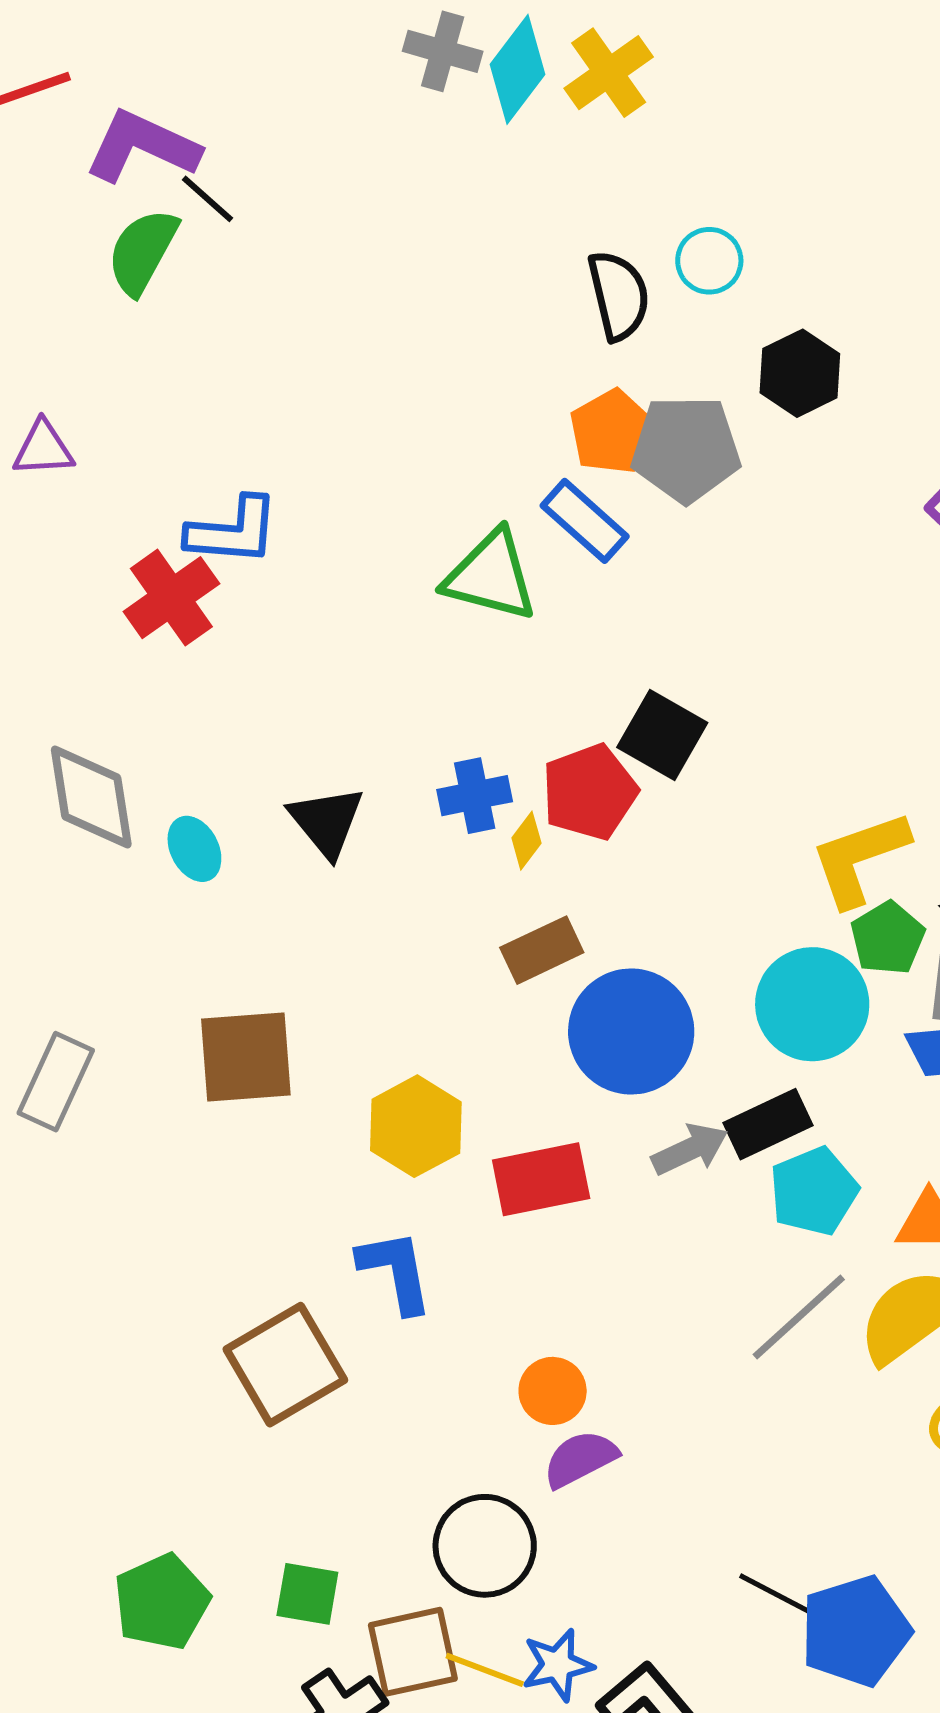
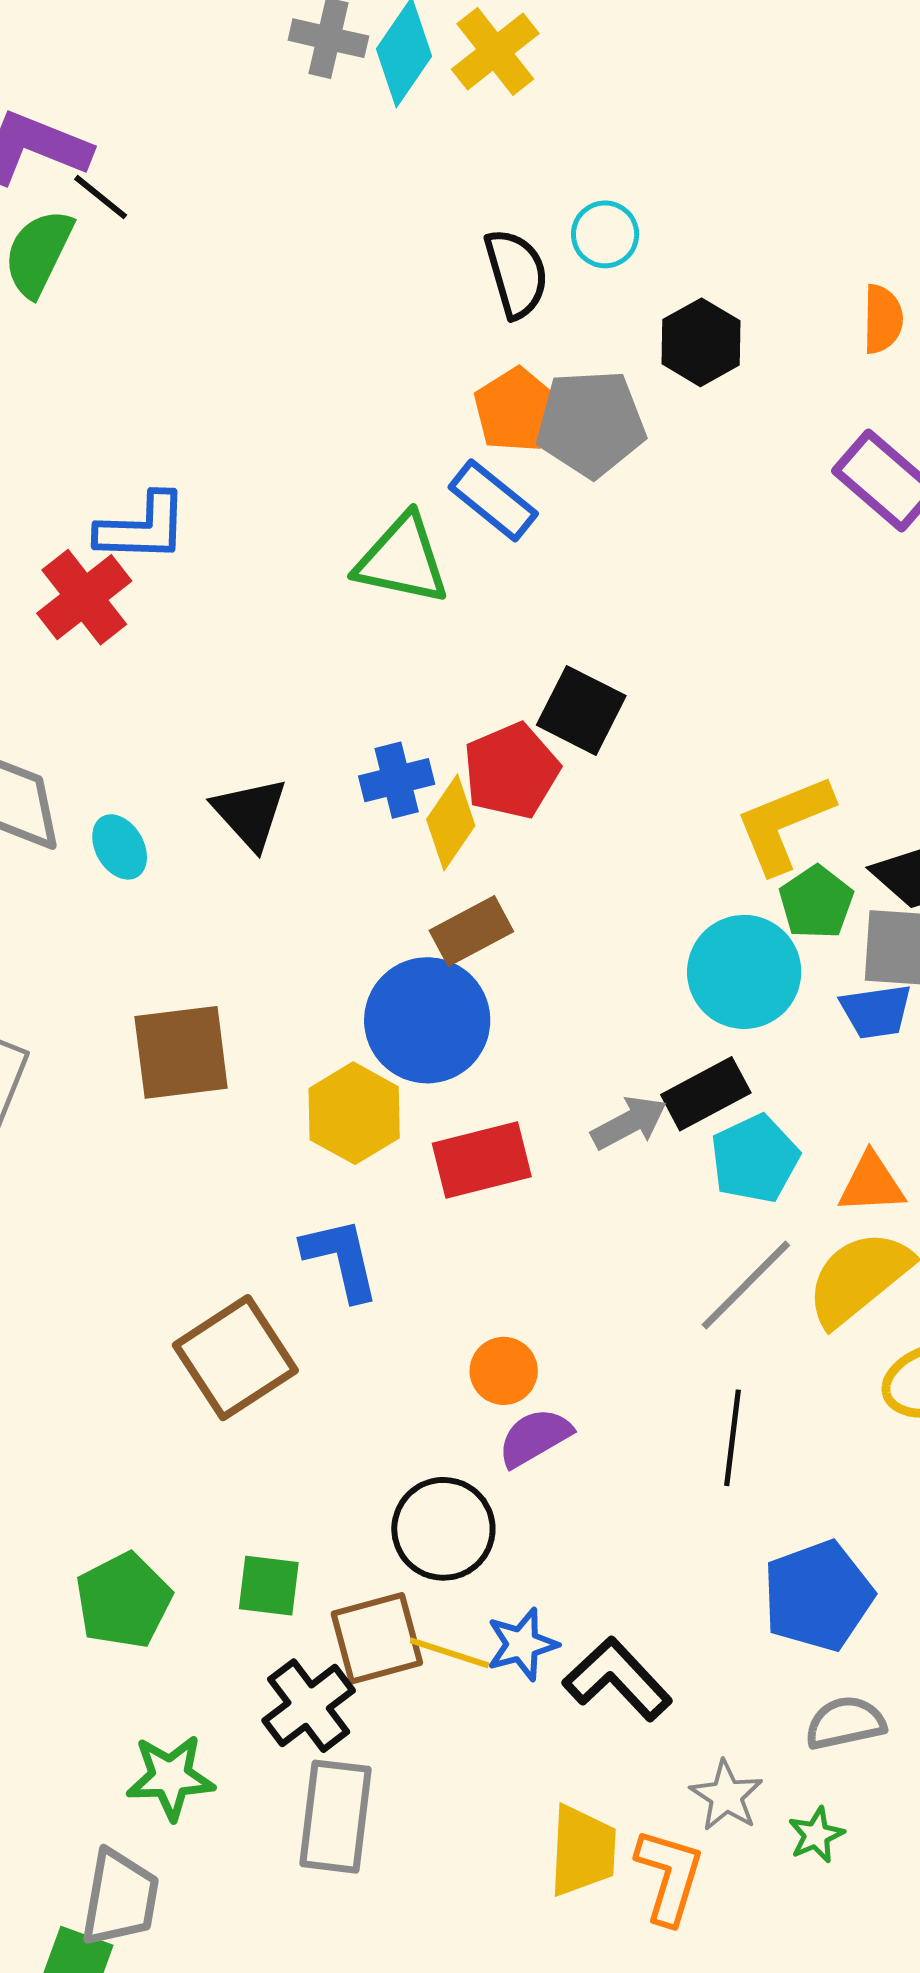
yellow diamond: (526, 841) -> (451, 822), size x1.6
blue circle: (631, 1032) -> (427, 1020), moved
black line: (783, 1598) -> (732, 1438), moved, turned 72

